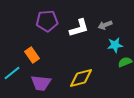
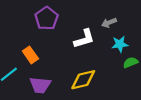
purple pentagon: (47, 21) -> (47, 18), turned -30
white L-shape: (79, 28) -> (84, 39), moved

